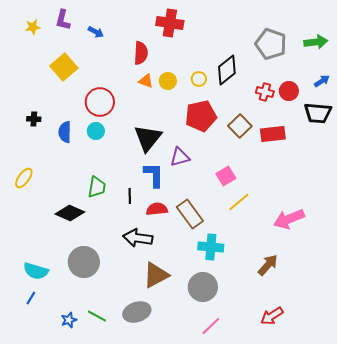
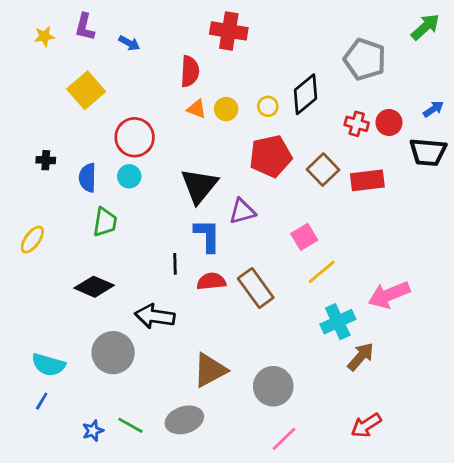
green arrow: (316, 42) -> (425, 27), moved, turned -35
green trapezoid: (97, 187) -> (105, 222), moved
black arrow: (138, 238) -> (155, 316), moved
cyan cross: (211, 247) -> (338, 322), moved, turned -30

